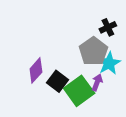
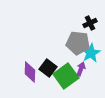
gray pentagon: (93, 51) -> (78, 43), turned -30
purple diamond: (36, 70) -> (30, 72), moved, turned -40

